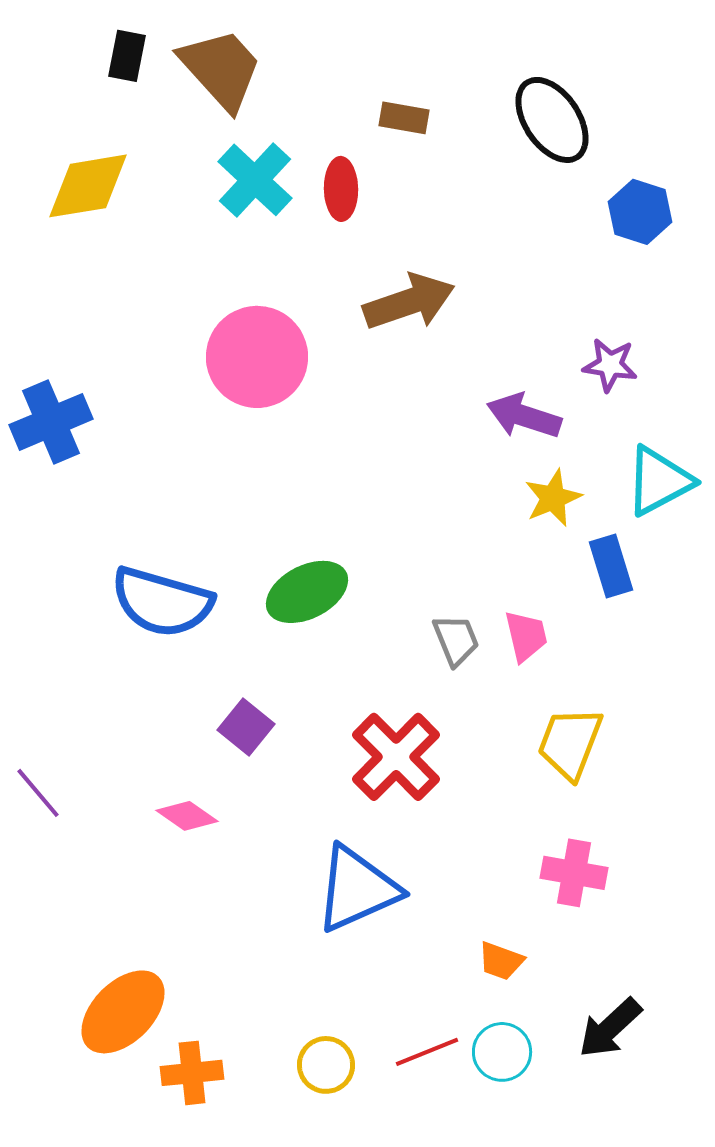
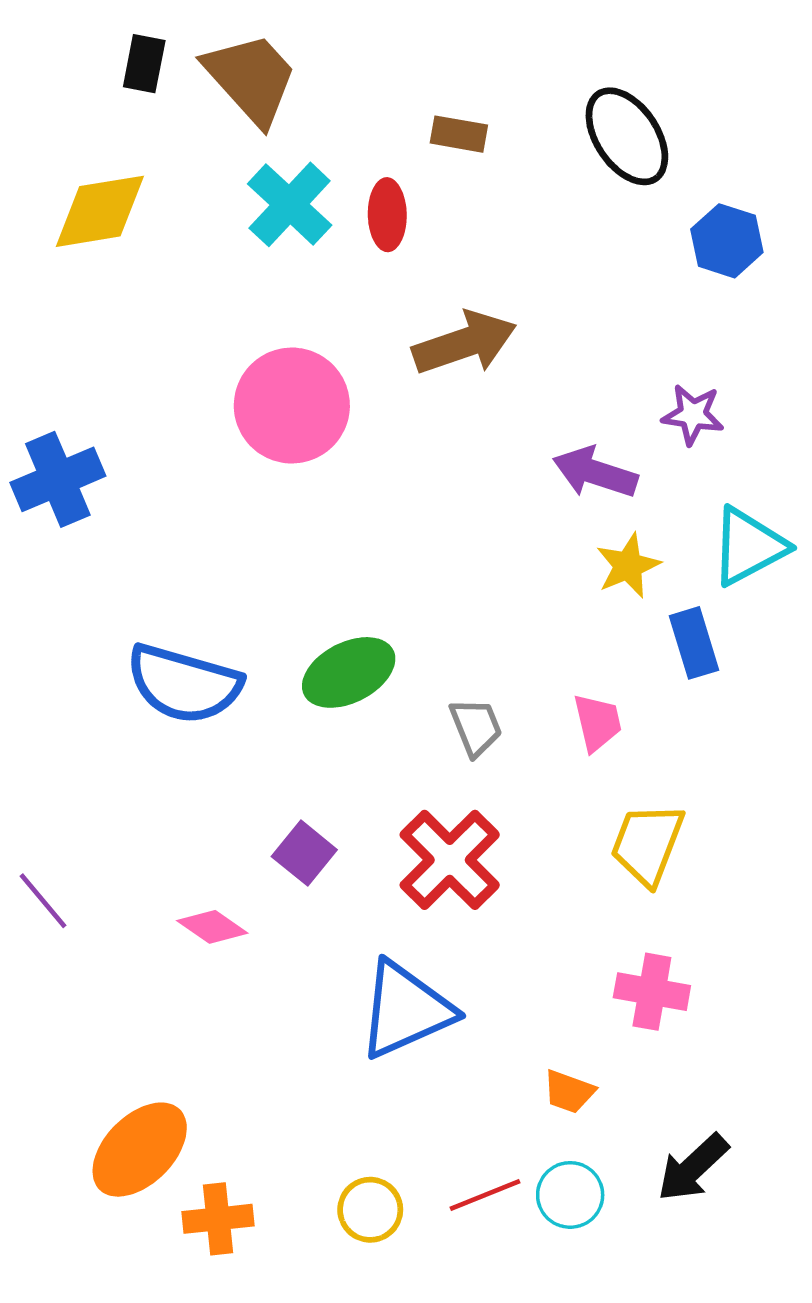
gray trapezoid: (456, 640) -> (476, 727), moved
purple square: (246, 727) -> (304, 853), moved

